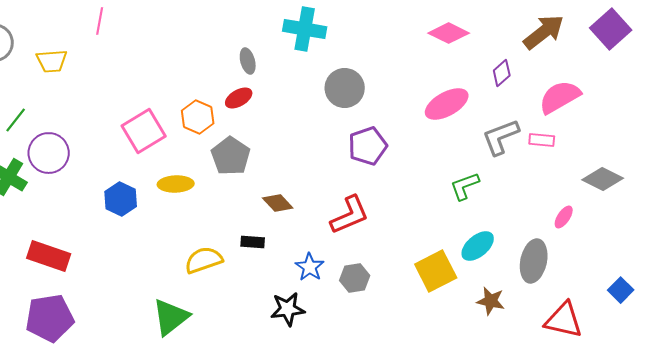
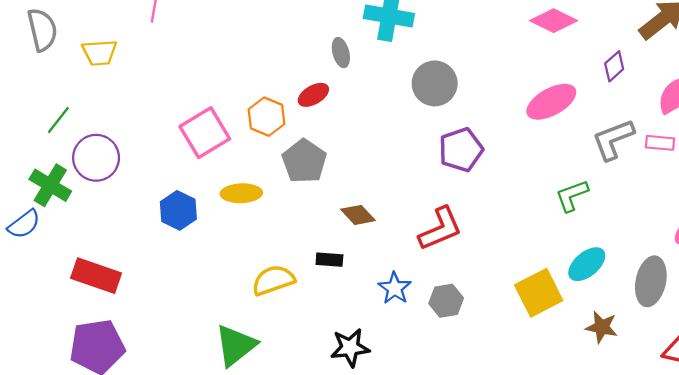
gray ellipse: (248, 61) -> (341, 53), moved
black star: (288, 309) -> (350, 348), moved

